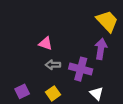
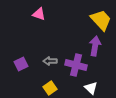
pink triangle: (46, 43) -> (39, 14), moved
purple square: (22, 91) -> (21, 64), moved

